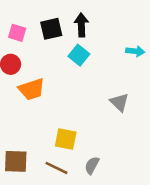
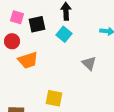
black square: (51, 29) -> (37, 24), moved
gray triangle: (119, 102) -> (89, 63), moved

